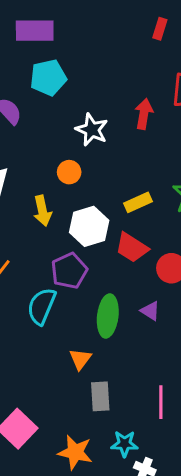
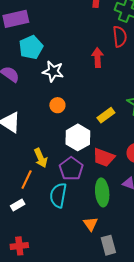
white star: (92, 130) -> (53, 71), moved
yellow arrow: (42, 211) -> (41, 158), moved
red trapezoid: (132, 248) -> (104, 157), moved

